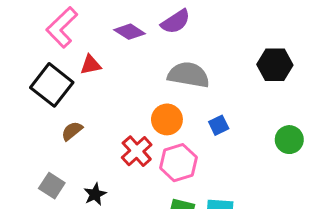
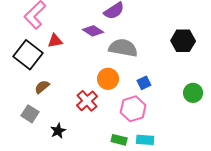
purple diamond: (130, 32) -> (93, 31), moved
pink hexagon: (178, 163) -> (133, 109), moved
gray square: (52, 186) -> (30, 114), moved

